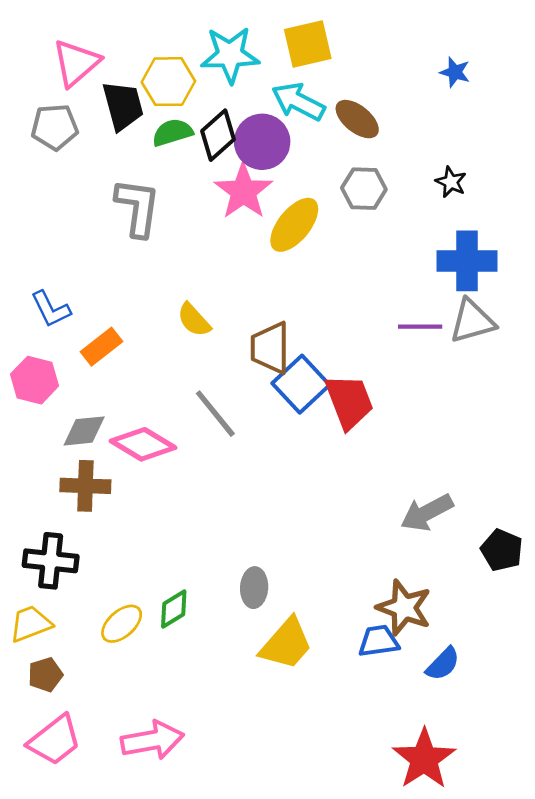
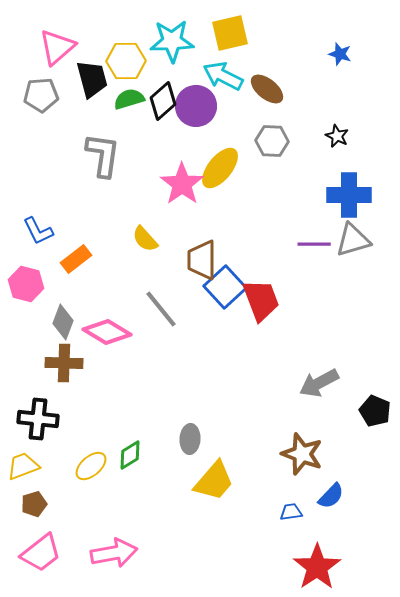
pink star: (243, 191) -> (182, 184), moved
gray diamond: (84, 431) -> (63, 322), turned -64
blue trapezoid: (379, 641) -> (291, 512), moved, size x0.7

